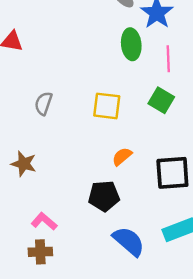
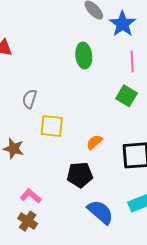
green ellipse: (131, 44) -> (84, 56), moved
yellow square: (107, 106) -> (52, 126), moved
brown cross: (40, 252) -> (28, 221), turned 36

